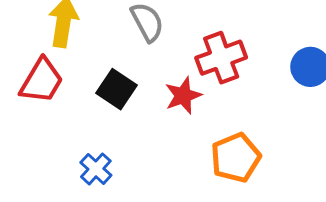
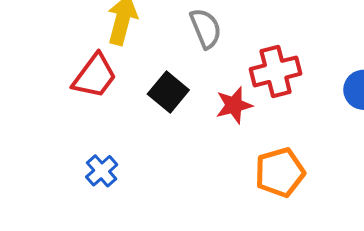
blue cross: (96, 169) -> (102, 171), moved

